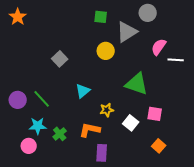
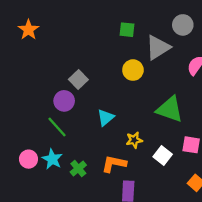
purple circle: (18, 100) -> (64, 101), moved
cyan star: (38, 126) -> (52, 159), turned 30
pink circle: (29, 146) -> (28, 159), moved

